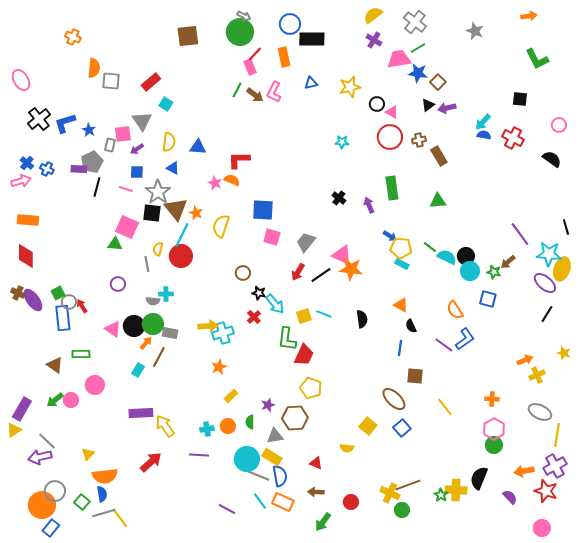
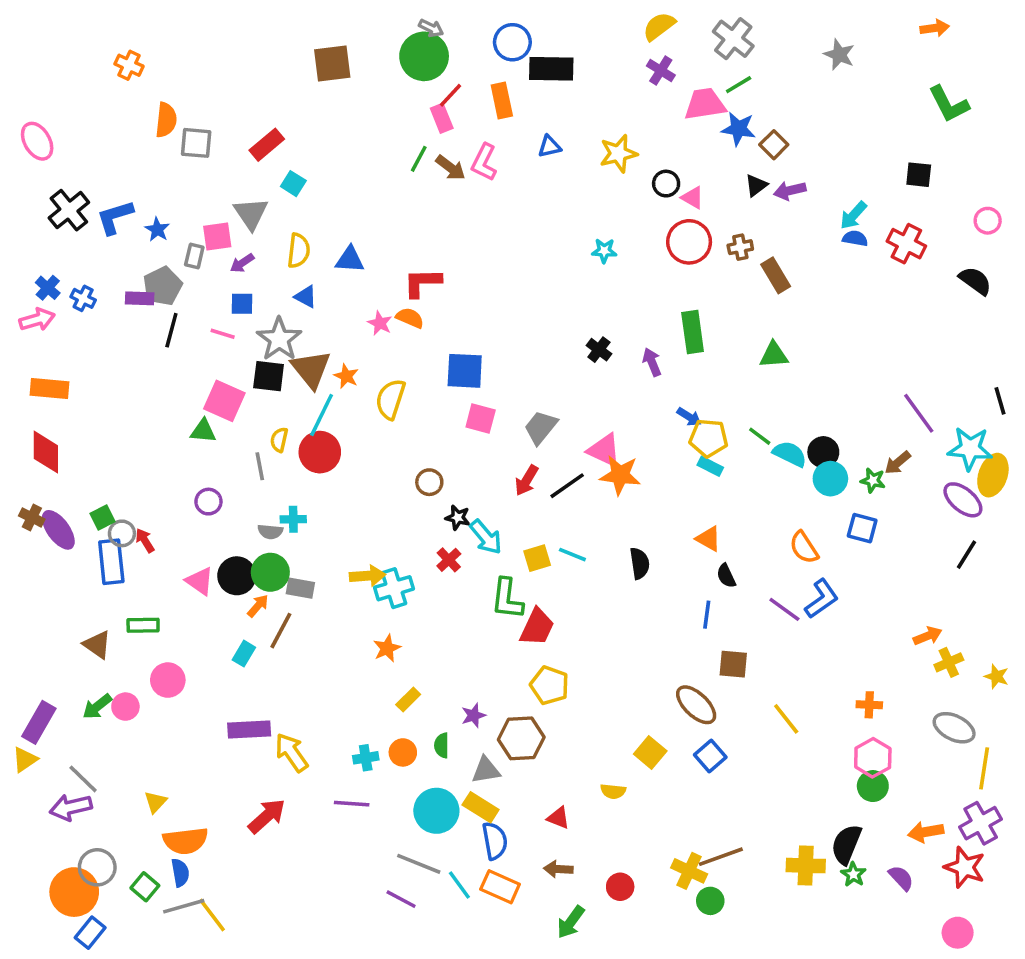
yellow star: (564, 353) -> (996, 676), moved
gray line: (257, 475) -> (419, 864), moved
green star: (441, 495) -> (853, 874), moved

